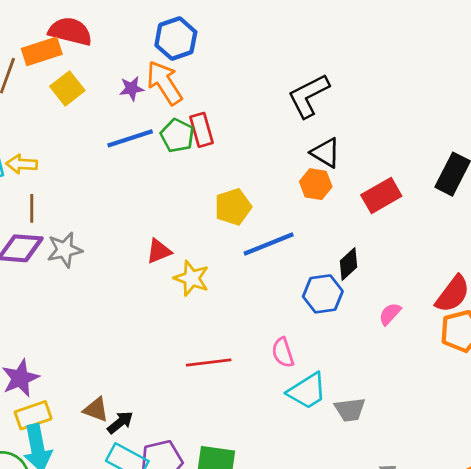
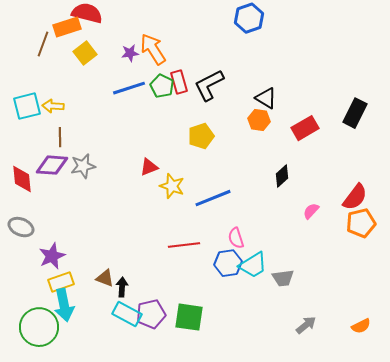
blue hexagon: (176, 39) -> (249, 18), moved
black L-shape: (309, 96) -> (209, 85), moved
blue line: (269, 244) -> (213, 198), moved
blue hexagon: (323, 294) -> (228, 263), moved
black arrow: (120, 422) -> (122, 287), turned -48

